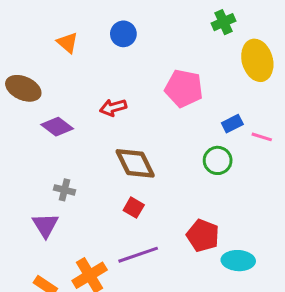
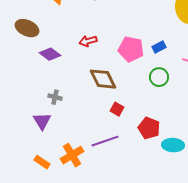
pink pentagon: (184, 88) -> (131, 49), moved
blue rectangle: (232, 124) -> (159, 47), moved
red square: (134, 208) -> (117, 109), moved

